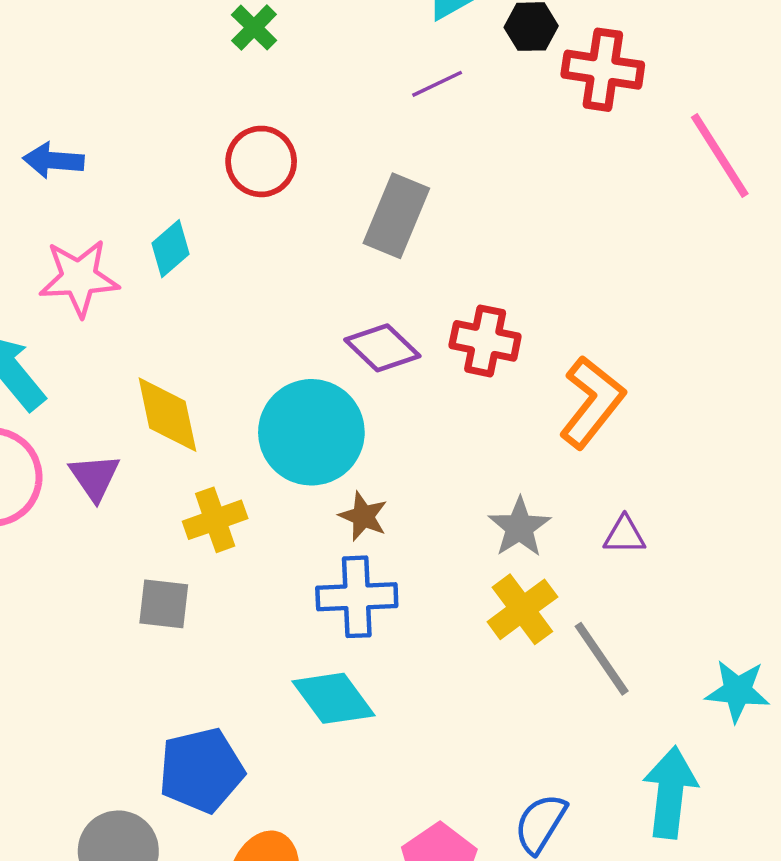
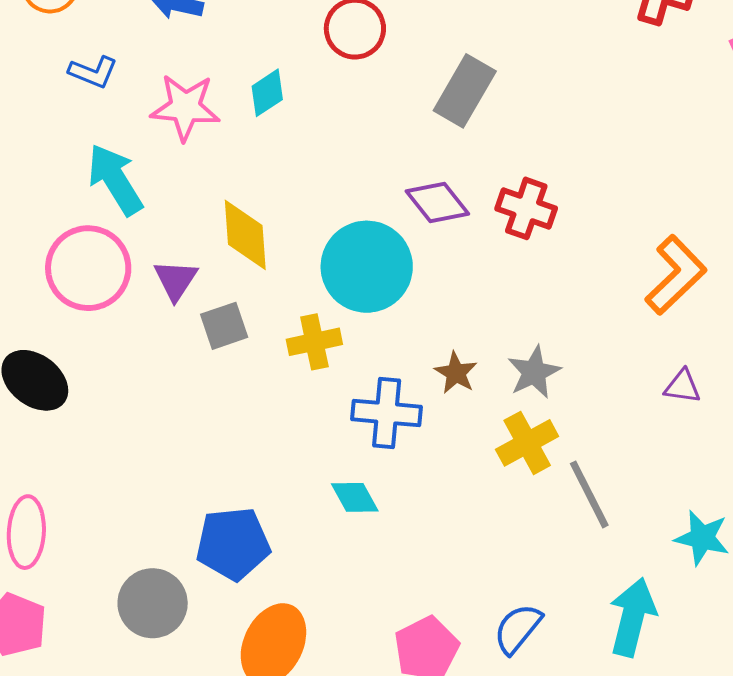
orange L-shape: (592, 402) -> (676, 275), moved
brown star: (363, 516) -> (456, 373), moved
yellow cross: (215, 520) -> (314, 342), moved
purple triangle: (624, 535) -> (682, 386), moved
gray square: (164, 604) -> (224, 326), moved, turned -33
cyan diamond: (334, 698) -> (355, 497), size x0.7

